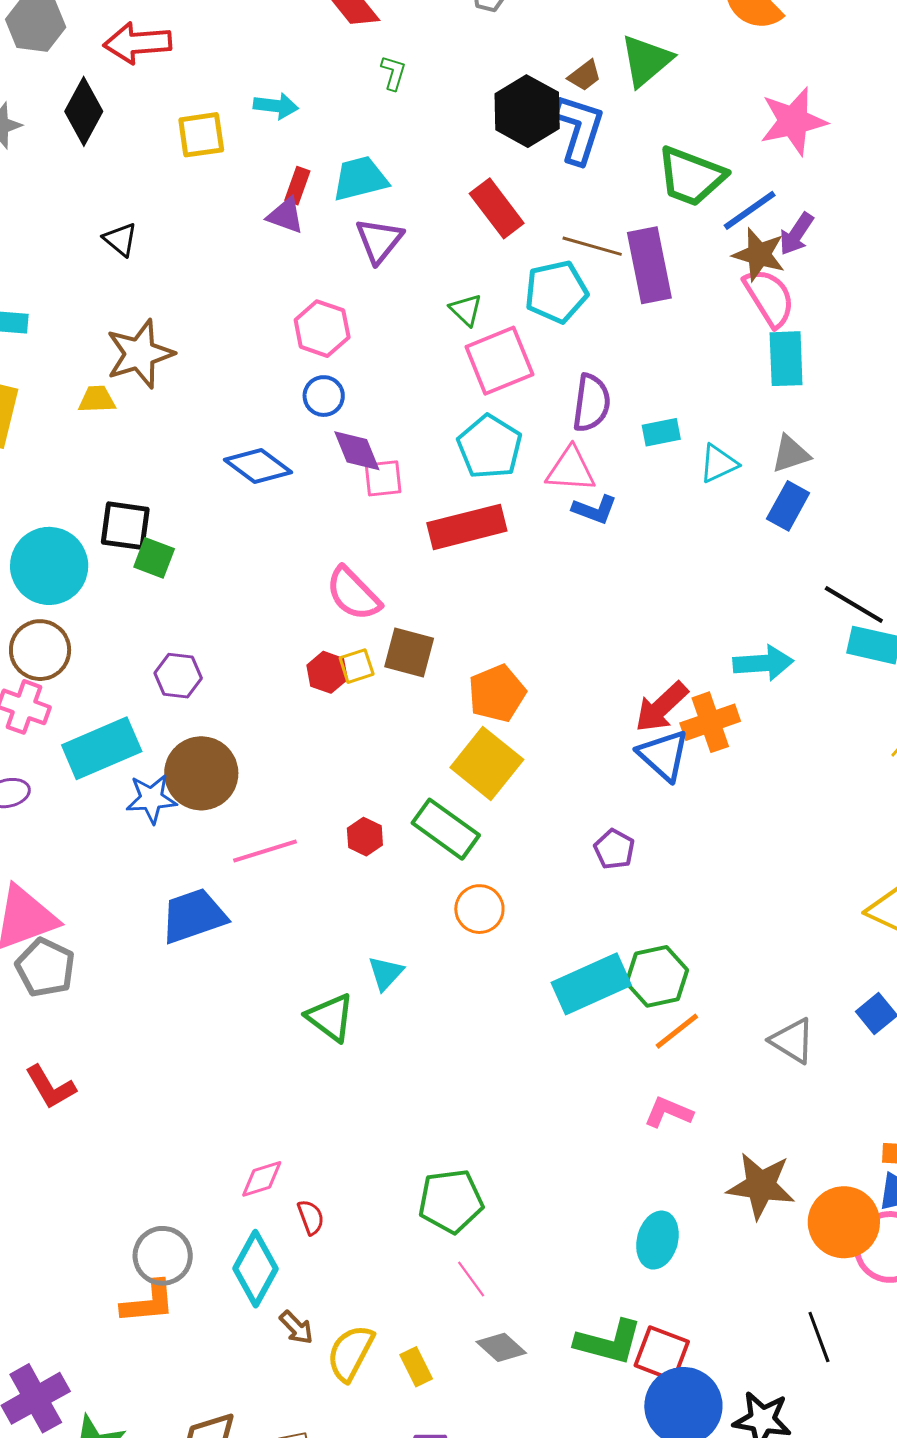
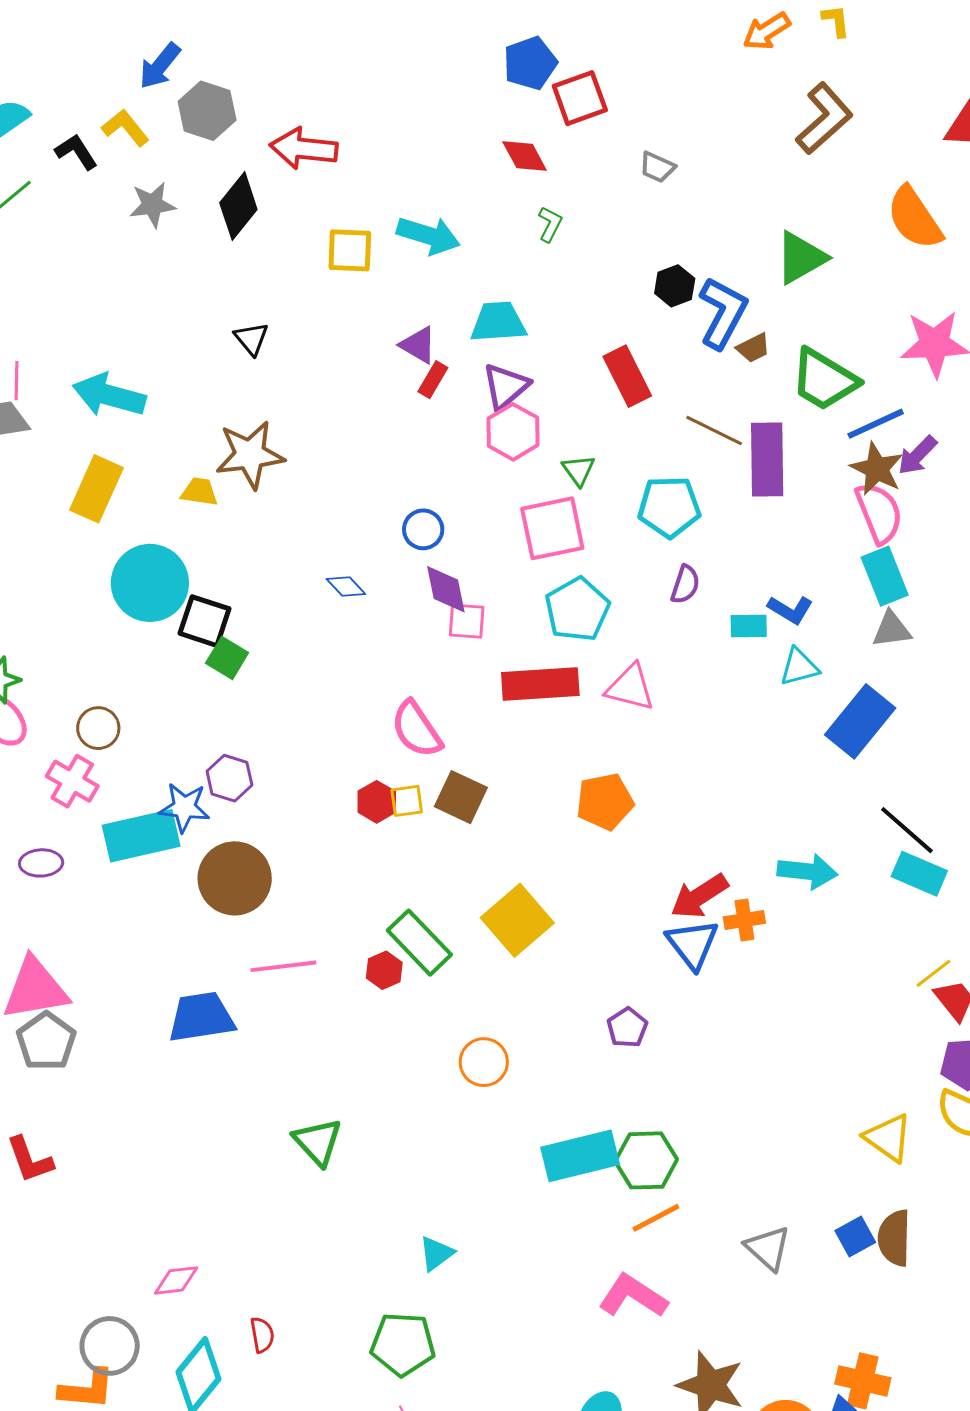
brown trapezoid: (585, 76) -> (753, 348), moved
cyan arrow: (276, 106) -> (428, 235), size x1.4
black hexagon: (527, 111) -> (675, 286), size x0.6
red rectangle: (297, 186) -> (433, 380), moved
cyan pentagon: (556, 292) -> (669, 507), moved
pink hexagon: (322, 329) -> (513, 432), moved
cyan rectangle: (786, 359) -> (885, 576), turned -30
pink square: (499, 361) -> (552, 528), moved
purple semicircle: (591, 403) -> (685, 584), size x0.7
gray triangle: (791, 454) -> (892, 629), moved
blue diamond: (258, 466) -> (346, 586), size x0.6
pink triangle: (571, 470) -> (630, 687), moved
blue rectangle: (788, 506) -> (860, 721), size x1.5
blue L-shape: (595, 510) -> (790, 610), moved
cyan circle: (49, 566) -> (150, 583), moved
brown circle: (40, 650) -> (98, 728), size x0.7
orange pentagon: (497, 693) -> (605, 802), moved
orange cross: (710, 722) -> (744, 920), size x0.7
blue star: (151, 799) -> (184, 807), moved
green rectangle: (446, 829) -> (419, 943), moved
cyan triangle: (386, 973) -> (436, 1253), moved
pink L-shape: (668, 1112) -> (633, 1296), size x1.4
pink diamond: (262, 1179) -> (176, 1280), moved

